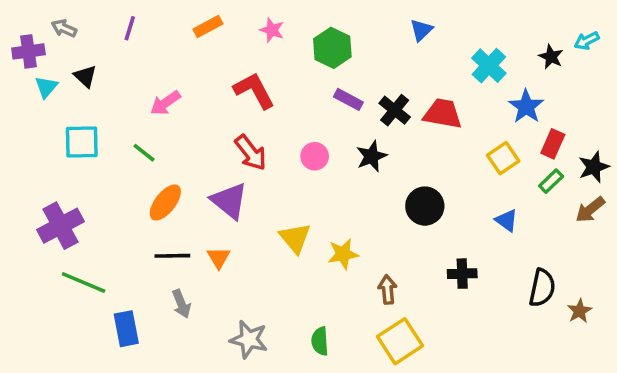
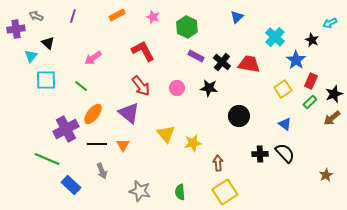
black star: (551, 57) -> (312, 40), moved
cyan triangle: (46, 87) -> (31, 56), moved
black star: (372, 156) -> (209, 88), turned 30
purple cross: (60, 226) -> (66, 129), moved
black semicircle: (542, 288) -> (285, 153), moved, turned -55
blue rectangle: (126, 329) -> (71, 185), turned -36

